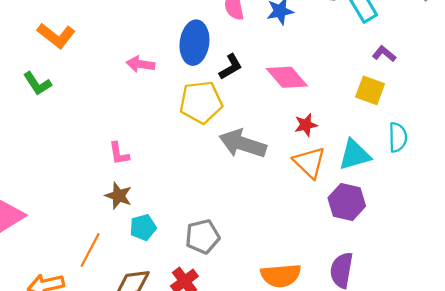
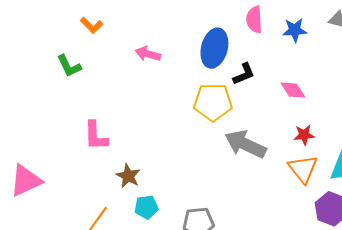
orange L-shape: (56, 36) -> (92, 25), size x0.7
pink arrow: (140, 64) -> (148, 54), moved
pink diamond: (287, 77) -> (293, 90), size x0.7
pink L-shape: (119, 153) -> (96, 136), moved, size x1.4

